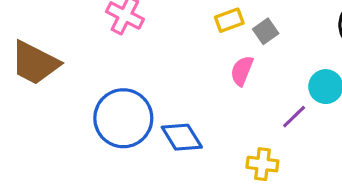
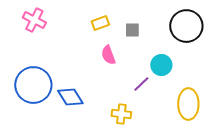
gray square: (266, 31) -> (132, 30), moved, turned 35
pink semicircle: (242, 71) -> (108, 55), turned -42

